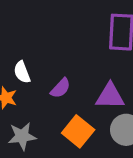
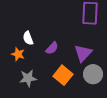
purple triangle: (110, 96) -> (83, 53), turned -48

